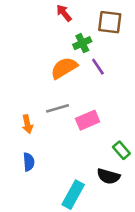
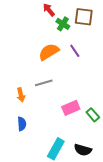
green cross: (82, 43) -> (63, 24), moved, turned -32
pink rectangle: (88, 120) -> (71, 108), moved
black semicircle: (108, 176) -> (83, 150), moved

